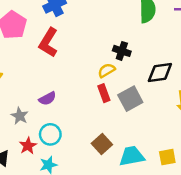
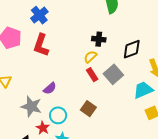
gray star: (20, 116) -> (31, 106), size x1.5
brown square: (102, 144) -> (88, 109), moved
cyan trapezoid: (132, 156) -> (143, 90), moved

